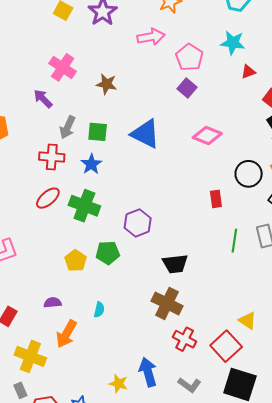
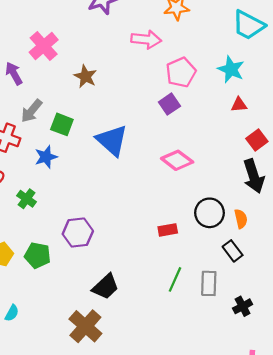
red rectangle: (216, 199) -> (168, 230), turned 72
green cross: (84, 206) -> (27, 199), size x0.6
black trapezoid: (175, 264) -> (106, 287), turned -52

